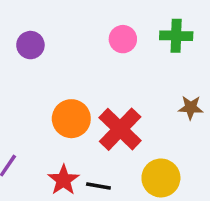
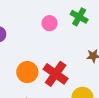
green cross: (176, 36) -> (79, 17), turned 36

